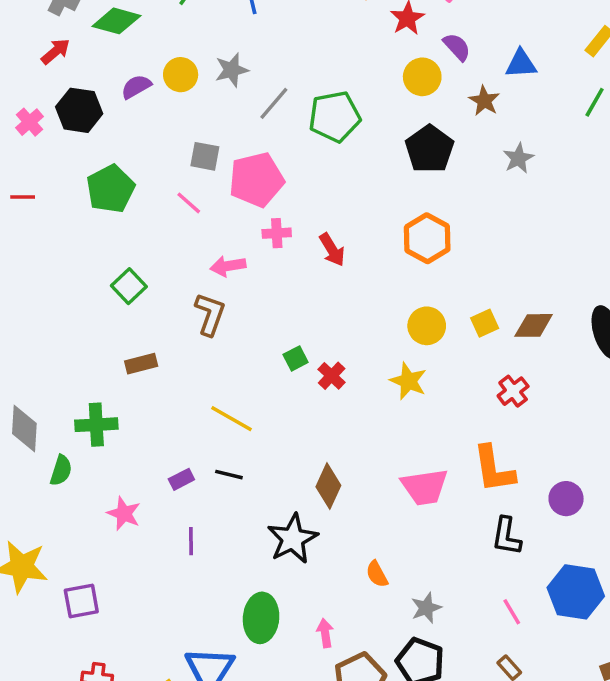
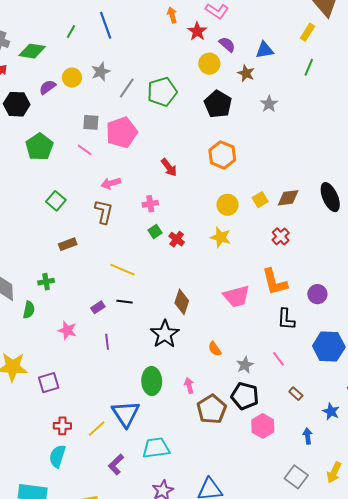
pink cross: (277, 233) -> (150, 204), moved
green cross: (96, 425) -> (46, 282), size x0.7
pink line: (512, 612) -> (279, 359), moved

